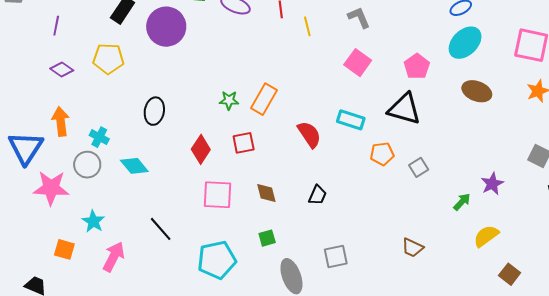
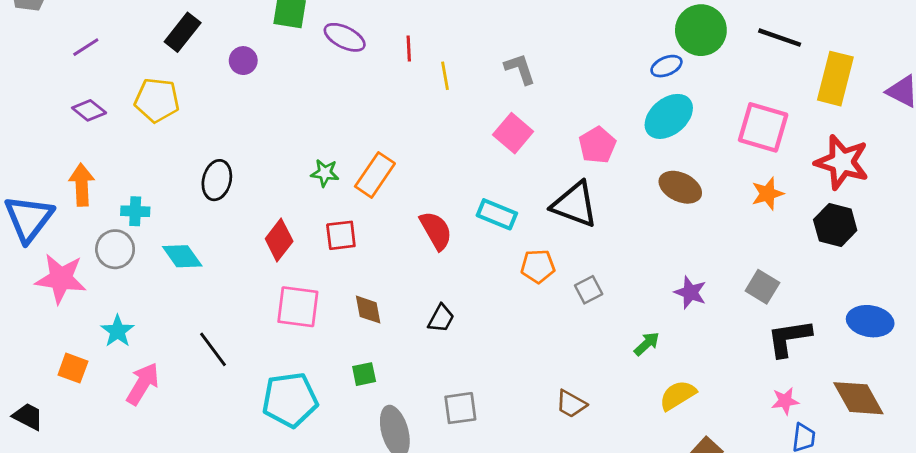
purple line: (56, 26) -> (86, 47), turned 42
purple circle: (166, 27) -> (243, 61), size x0.5
cyan cross: (99, 137) -> (135, 211), turned -30
purple star: (492, 184) -> (690, 292), moved, turned -30

